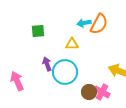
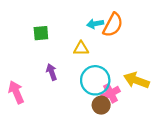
cyan circle: (65, 72) -> (95, 80), moved
pink cross: (102, 92) -> (111, 93), moved, turned 35

